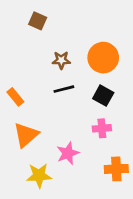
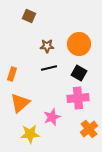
orange rectangle: (15, 97) -> (12, 74), turned 56
pink cross: (102, 128) -> (78, 98), size x1.5
orange cross: (116, 169) -> (89, 129), turned -36

